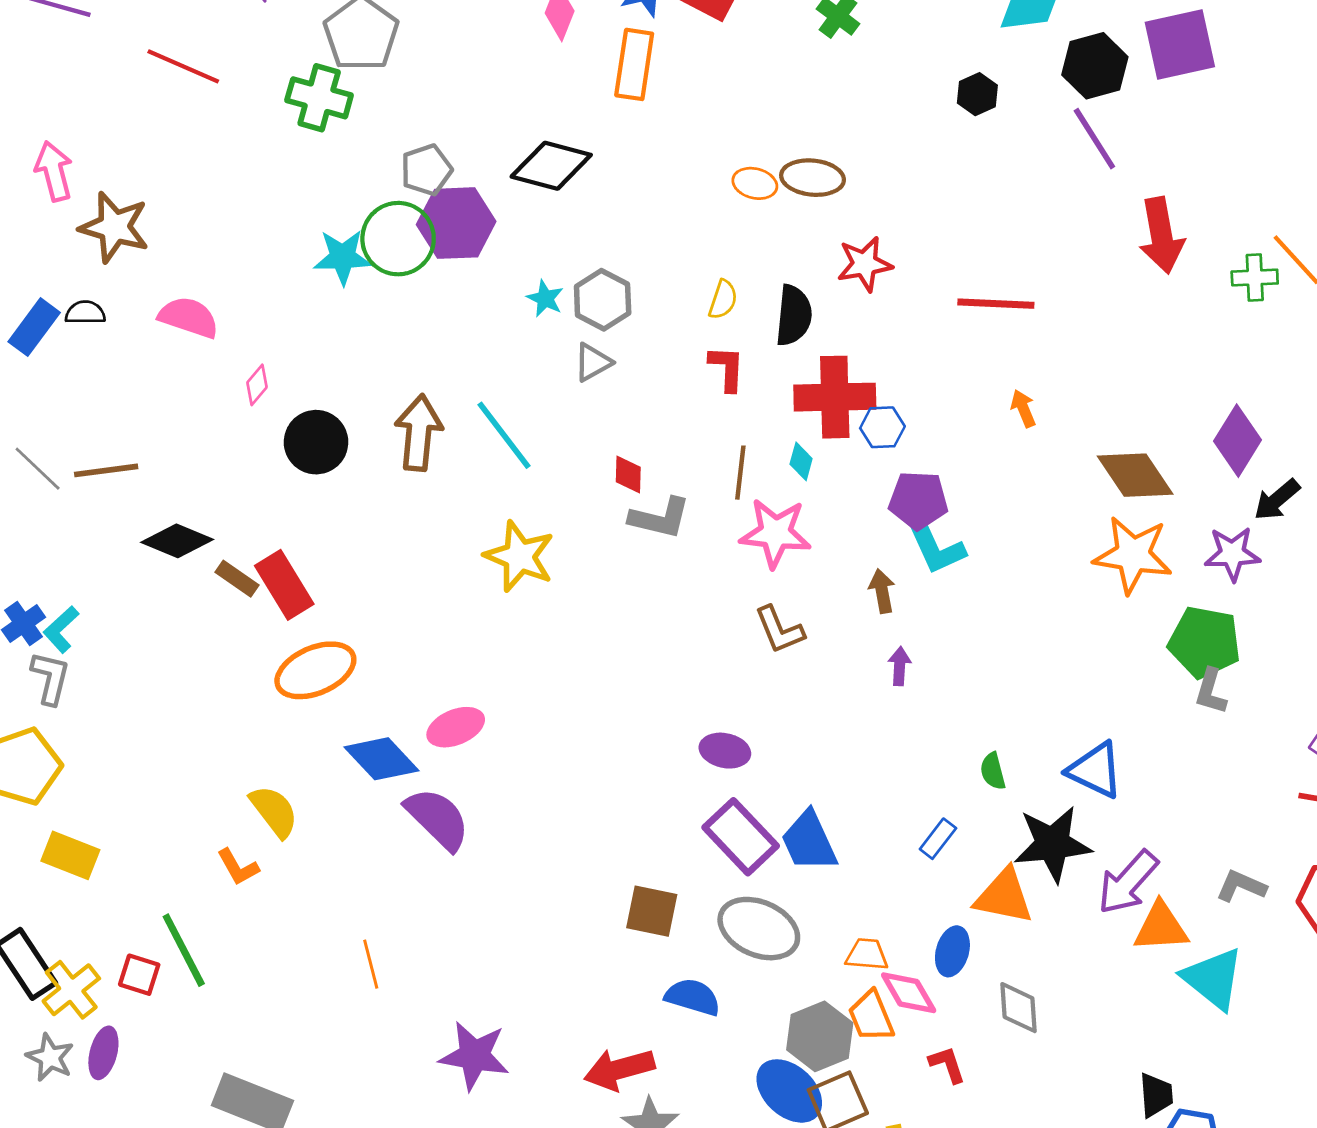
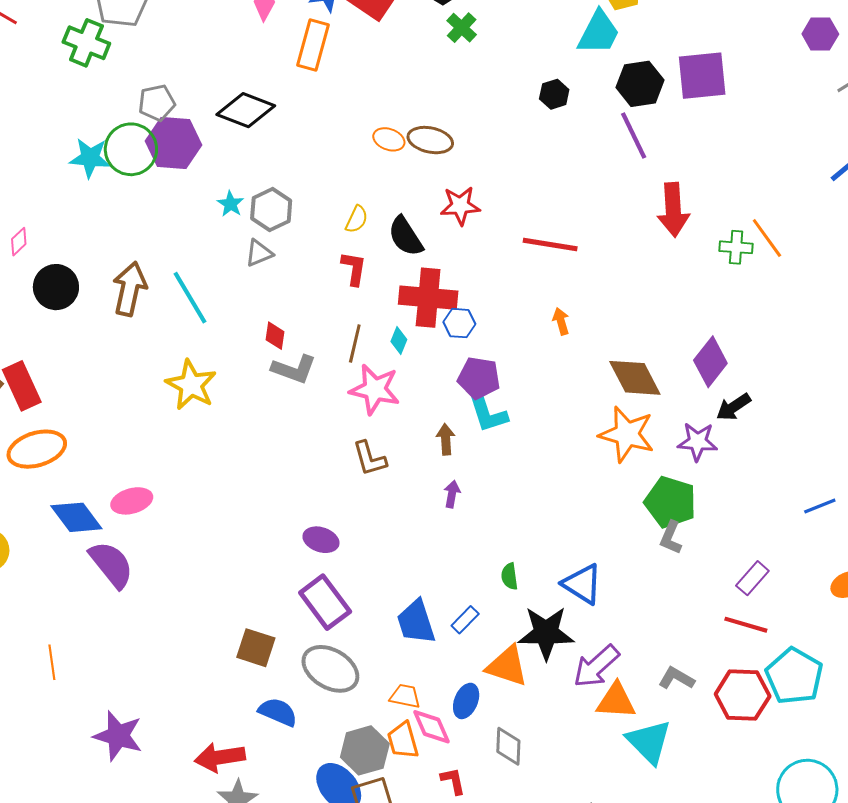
black semicircle: (794, 315) -> (406, 236), turned 135
blue trapezoid: (809, 841) -> (416, 622), moved

